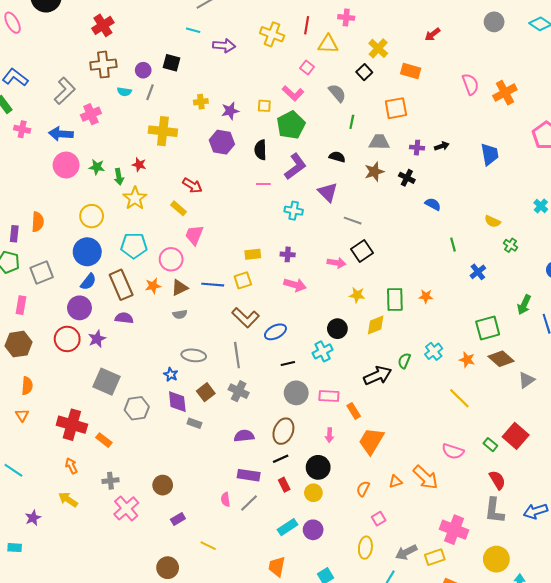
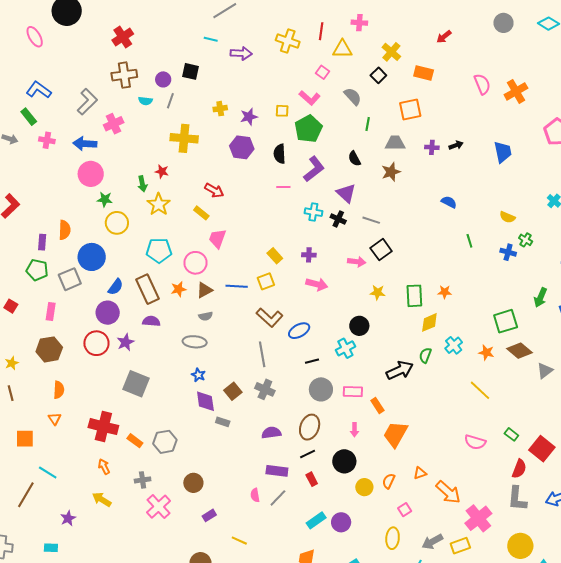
black semicircle: (337, 157) -> (354, 159), turned -133
green star: (97, 167) -> (105, 199), moved
black cross: (407, 178) -> (338, 219), moved
blue circle: (87, 252) -> (92, 257), moved
yellow rectangle: (253, 254) -> (275, 256), turned 56
blue cross: (478, 272) -> (508, 252), moved, turned -35
yellow diamond: (376, 325) -> (429, 322), moved
gray ellipse: (194, 355) -> (195, 342), moved
gray hexagon: (137, 408) -> (165, 442), moved
red square: (516, 436) -> (542, 449), moved
orange arrow: (426, 477) -> (448, 492), moved
red semicircle: (497, 480) -> (519, 469), turned 54
yellow circle: (313, 493) -> (364, 487), moved
pink cross: (454, 530) -> (478, 518), turned 32

